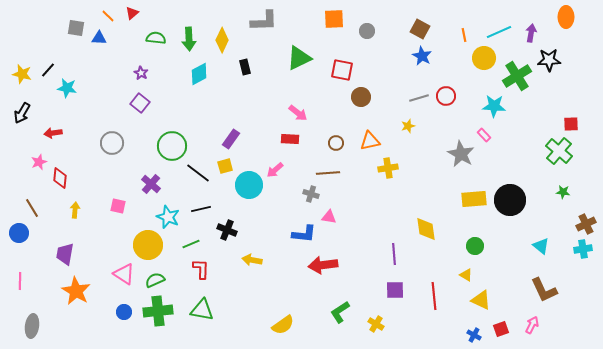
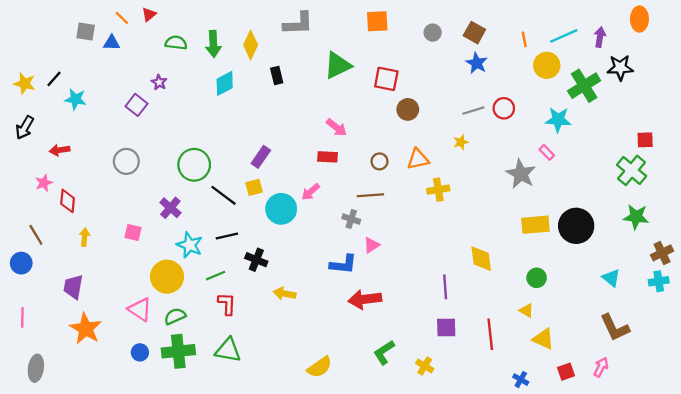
gray circle: (367, 31) -> (433, 33), moved
purple square: (140, 103) -> (136, 105), moved
green star: (563, 192) -> (636, 217), size x1.6
pink triangle: (329, 217) -> (372, 245), turned -42
blue cross: (474, 335) -> (521, 380), moved

